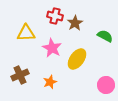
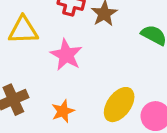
yellow ellipse: (77, 59) -> (119, 105), moved

